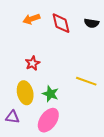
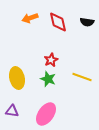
red star: (32, 63) -> (51, 60), moved
yellow ellipse: (25, 93) -> (17, 78), moved
green star: (50, 94) -> (48, 79), moved

